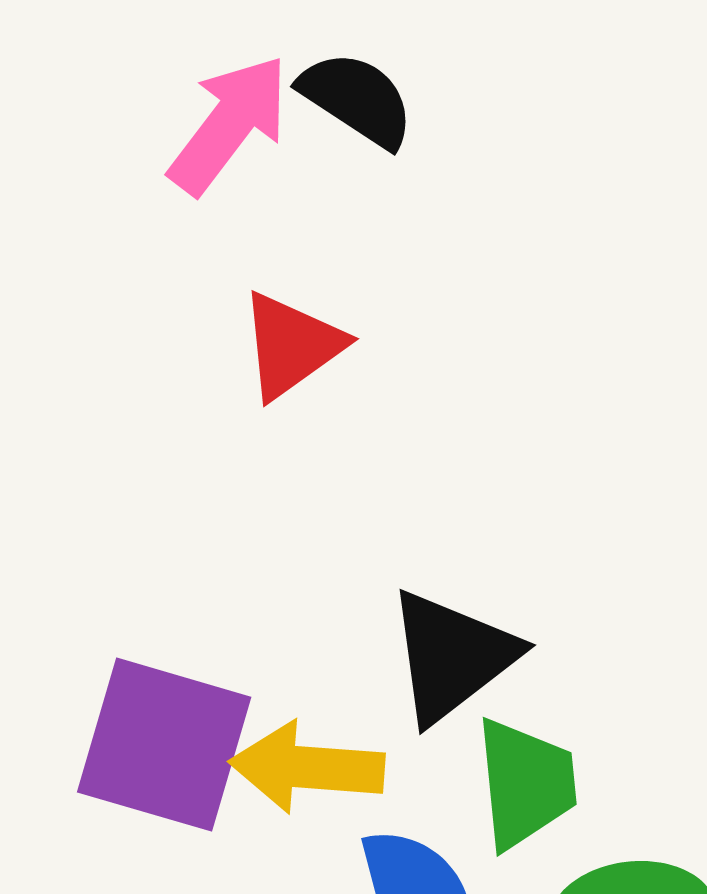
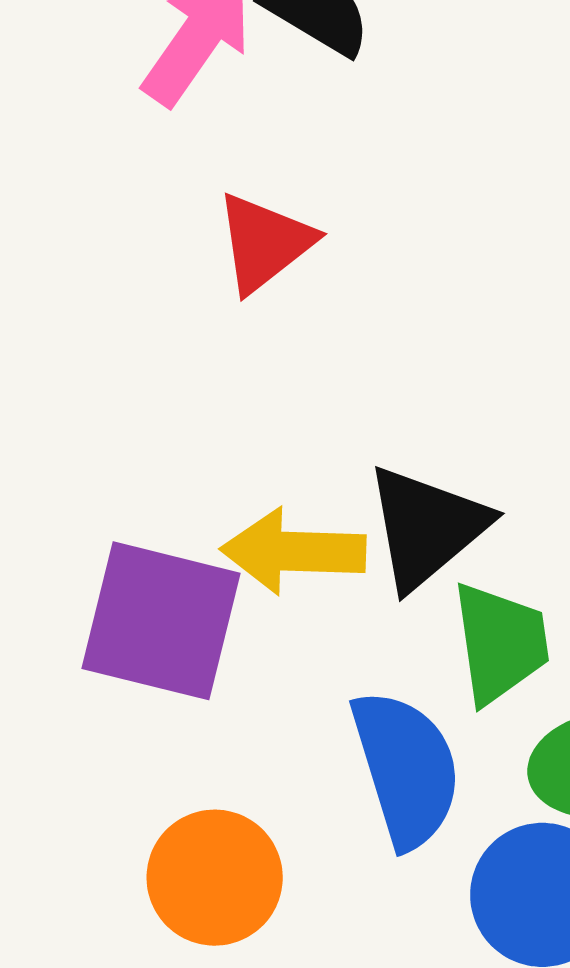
yellow arrow: (307, 767) -> (293, 551), moved

